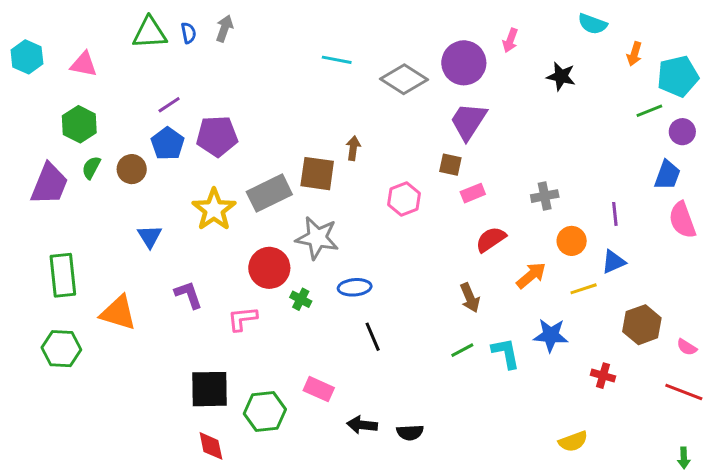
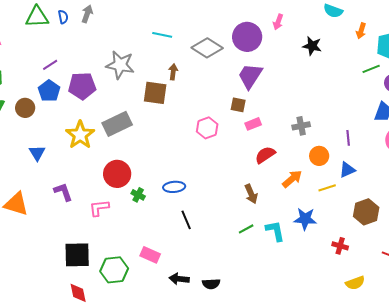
brown arrow: (353, 148) -> (173, 72), moved
brown square: (317, 174) -> (155, 93), moved
gray star: (317, 238) -> (120, 65), moved
yellow semicircle: (573, 441) -> (355, 283), moved

